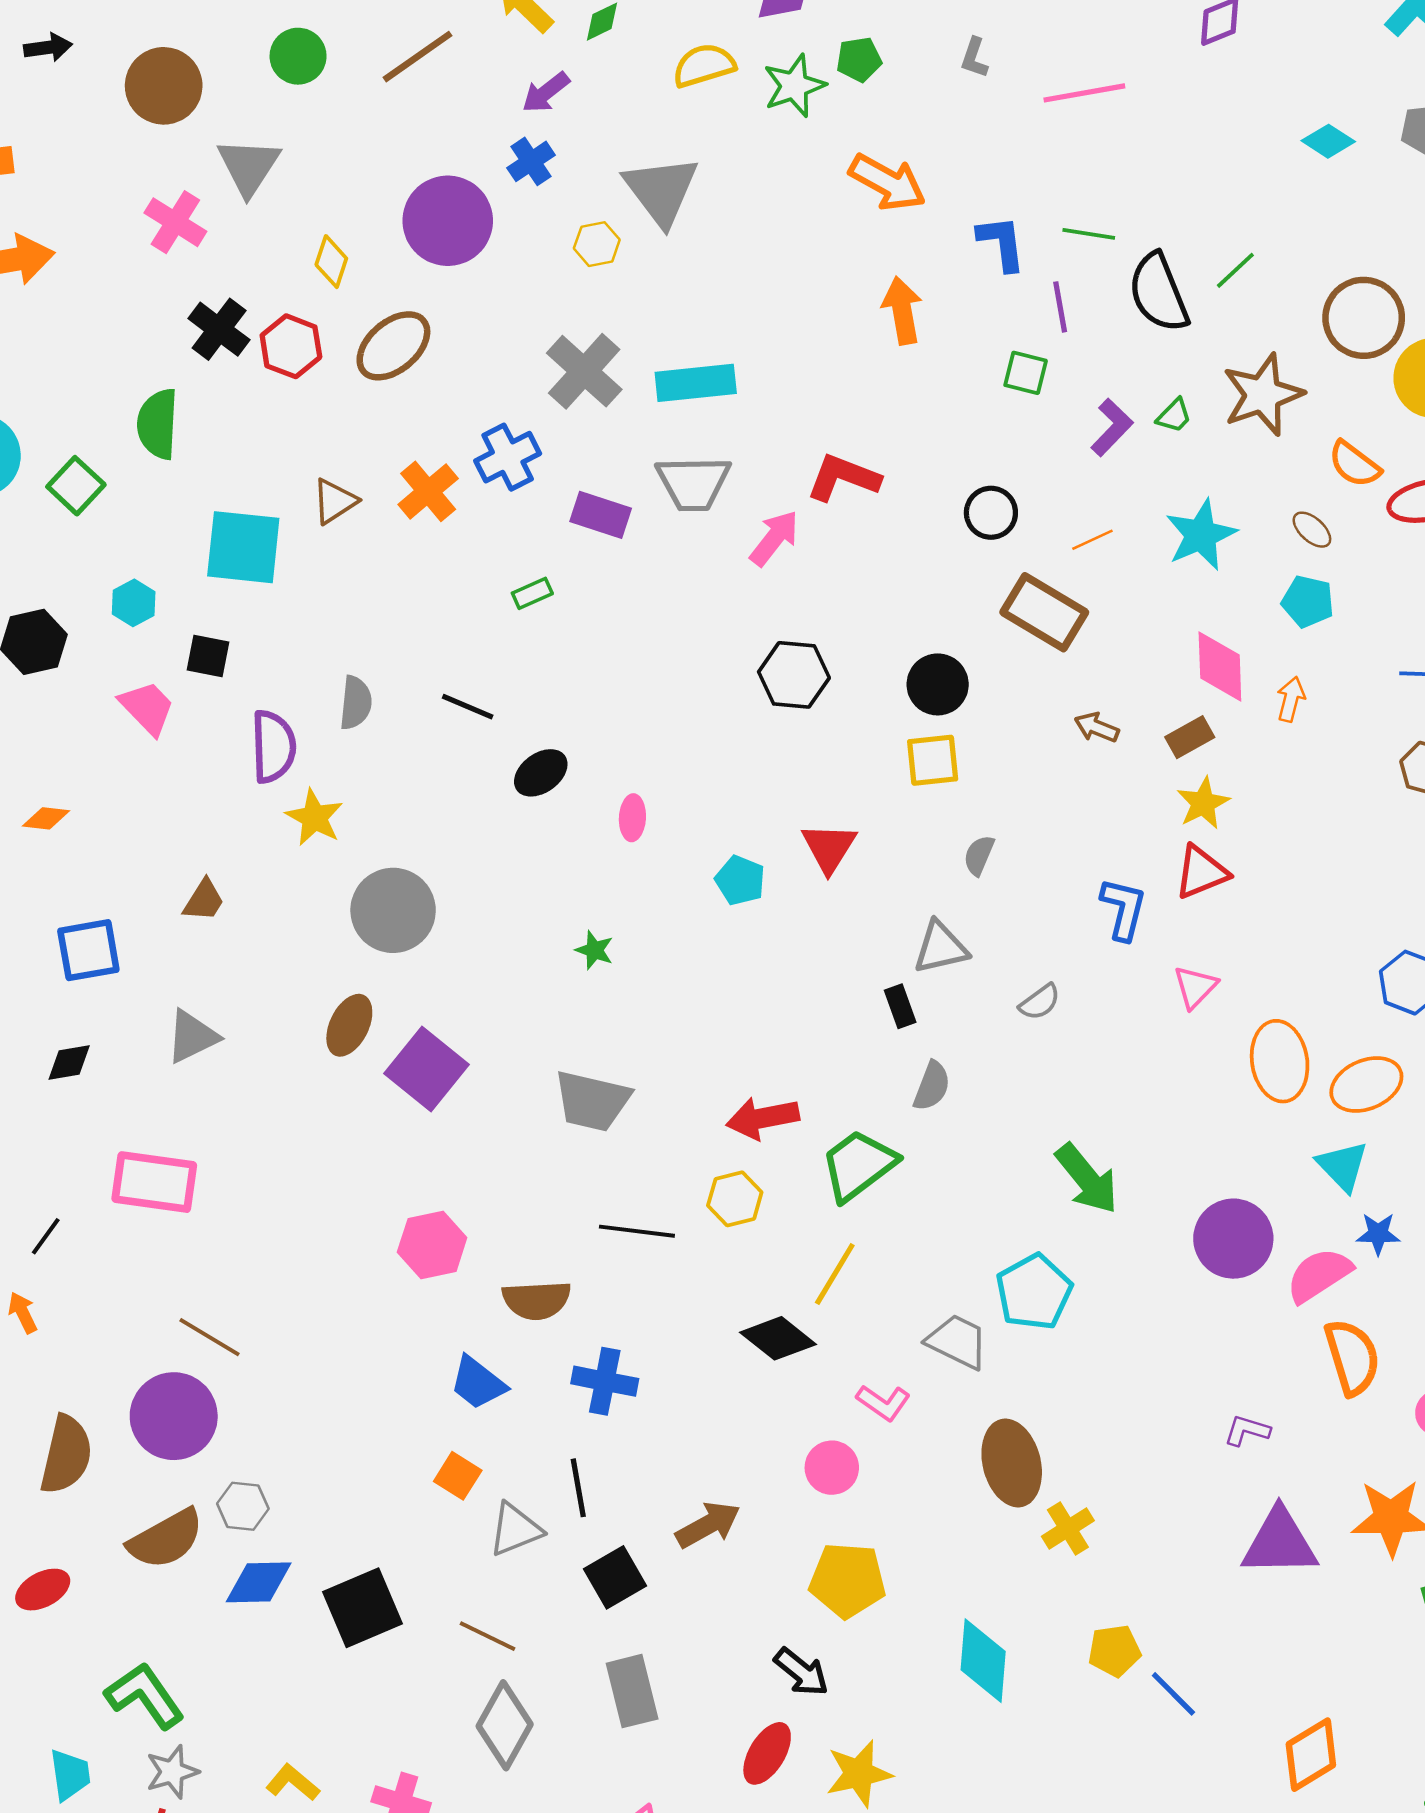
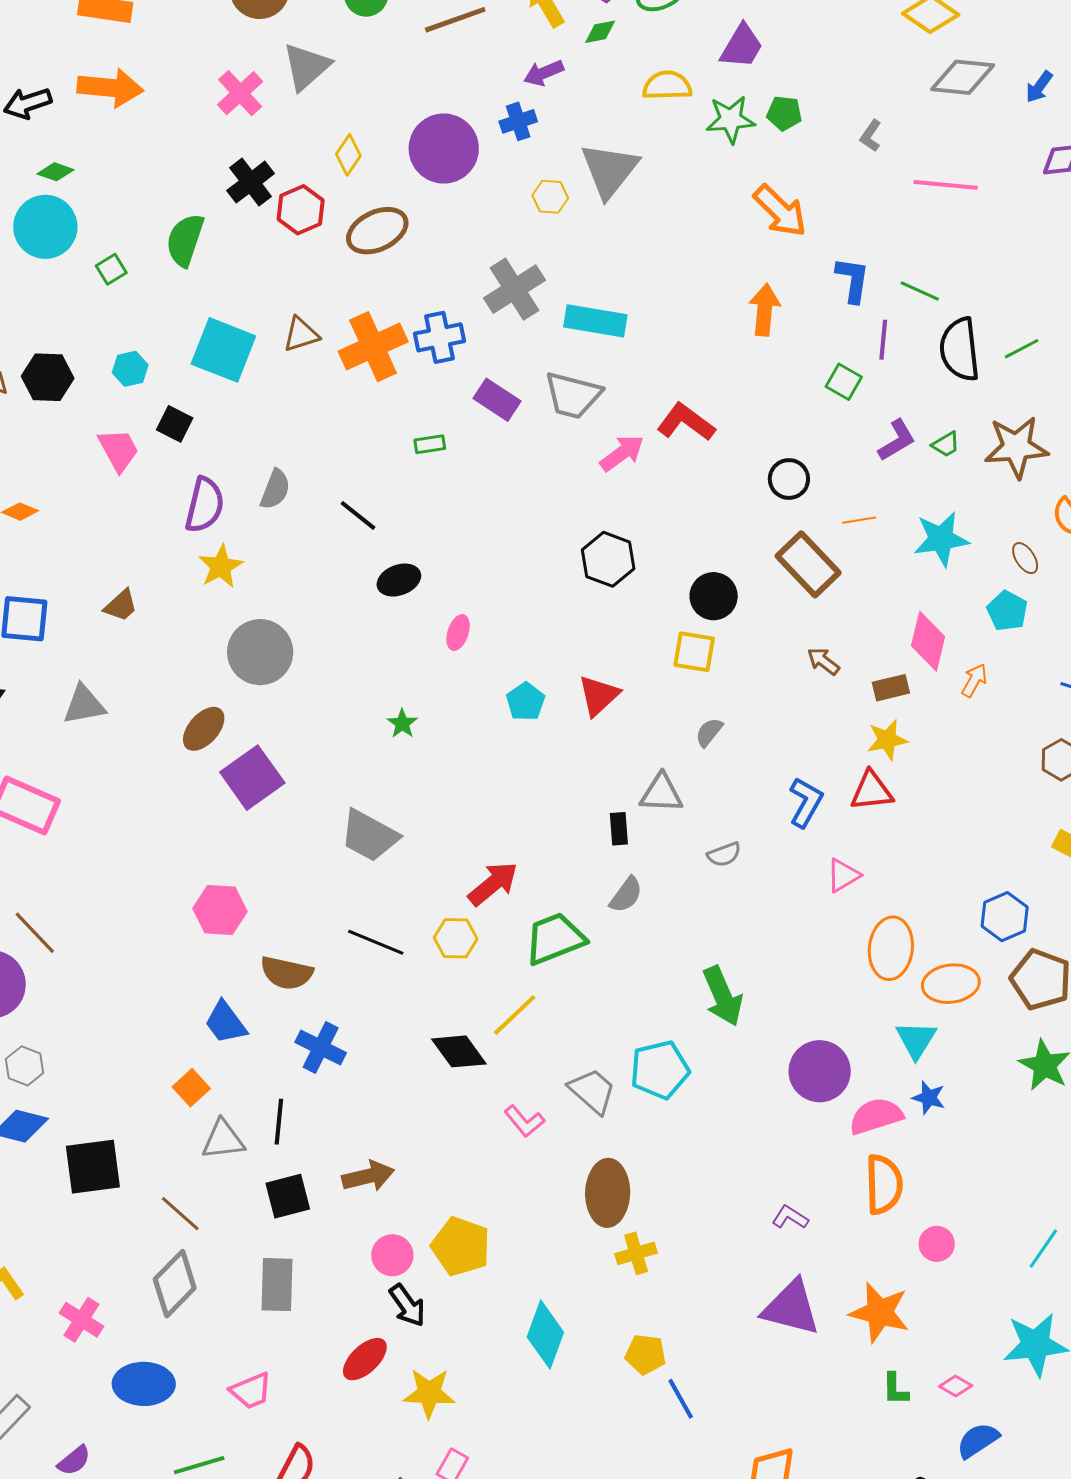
green square: (76, 486) -> (111, 269), size x0.7
orange cross: (428, 491) -> (373, 347), size x1.4
red arrow: (763, 1118) -> (493, 884), turned 136
pink circle: (832, 1468) -> (392, 1255), moved

